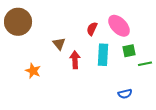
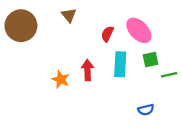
brown triangle: (59, 44) -> (69, 15), moved
orange star: (33, 71) -> (61, 79), moved

